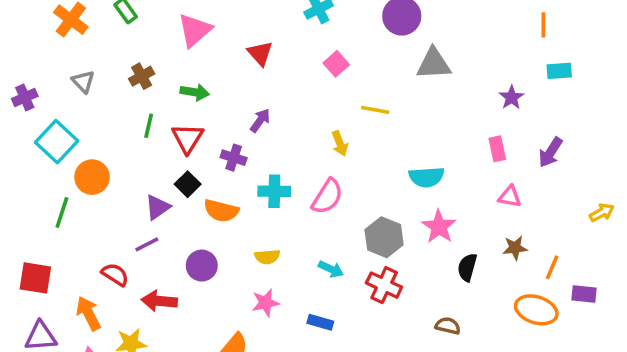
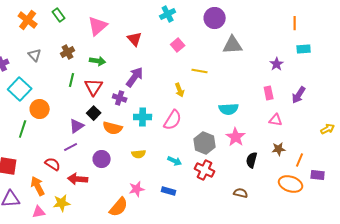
purple arrow: (260, 120) -> (135, 77), size x1.5
pink star: (265, 303) -> (137, 189), moved

